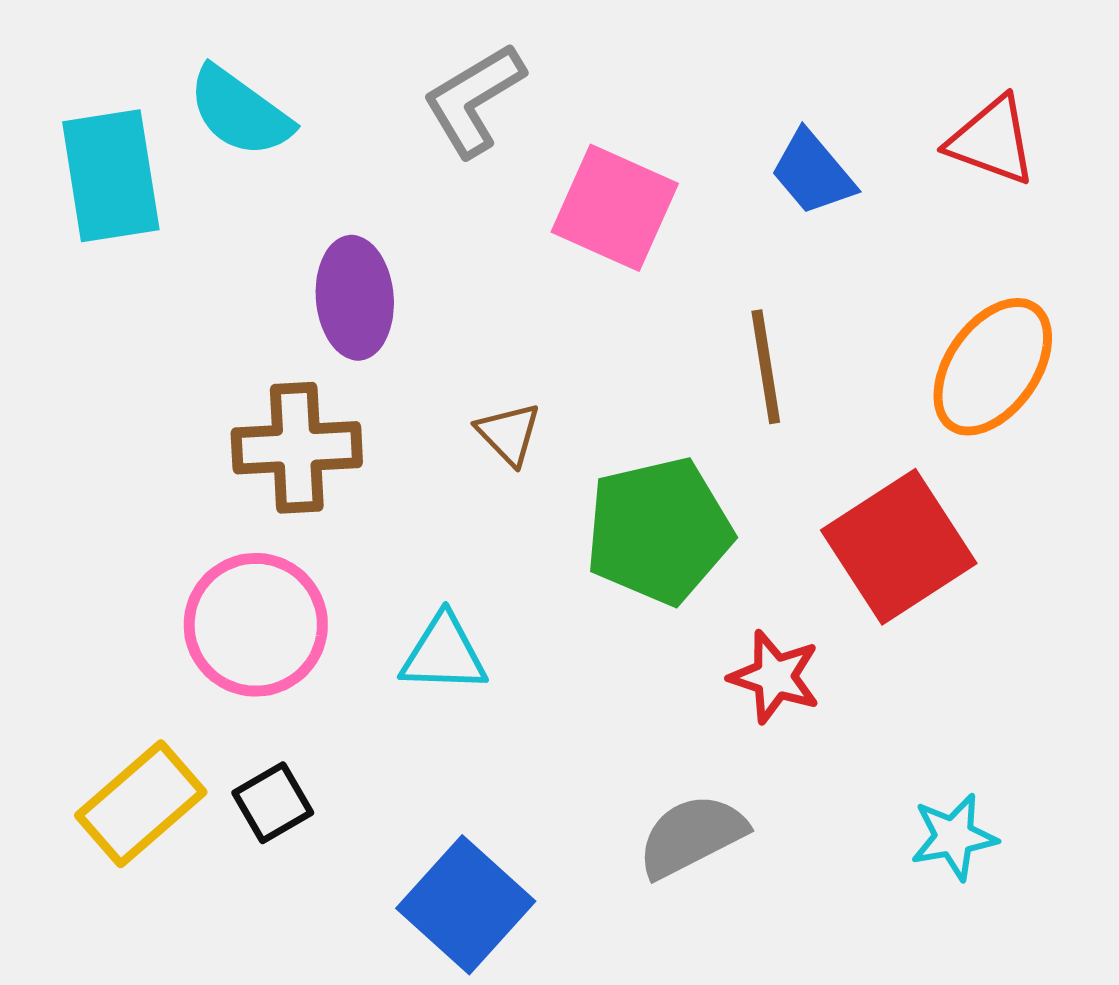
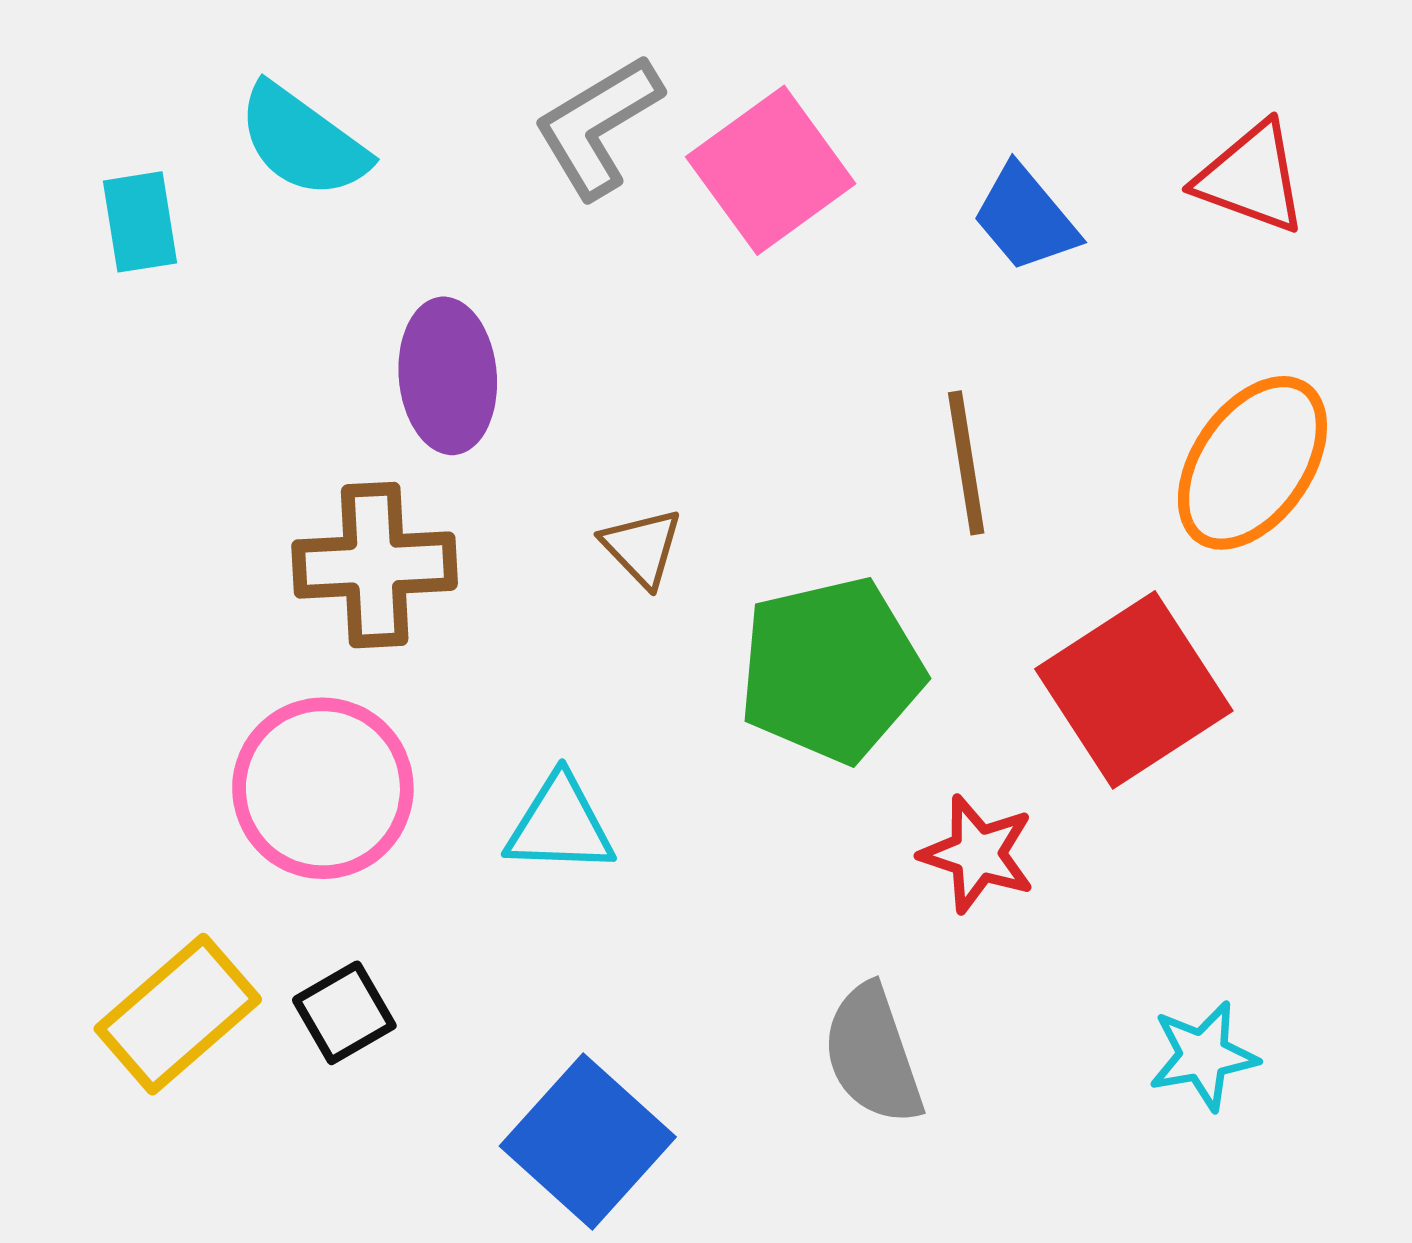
cyan rectangle: (111, 176) -> (140, 222), size x0.6
pink square: (615, 208) -> (771, 170), moved, turned 30
gray semicircle: (692, 836) -> (873, 1054), turned -82

